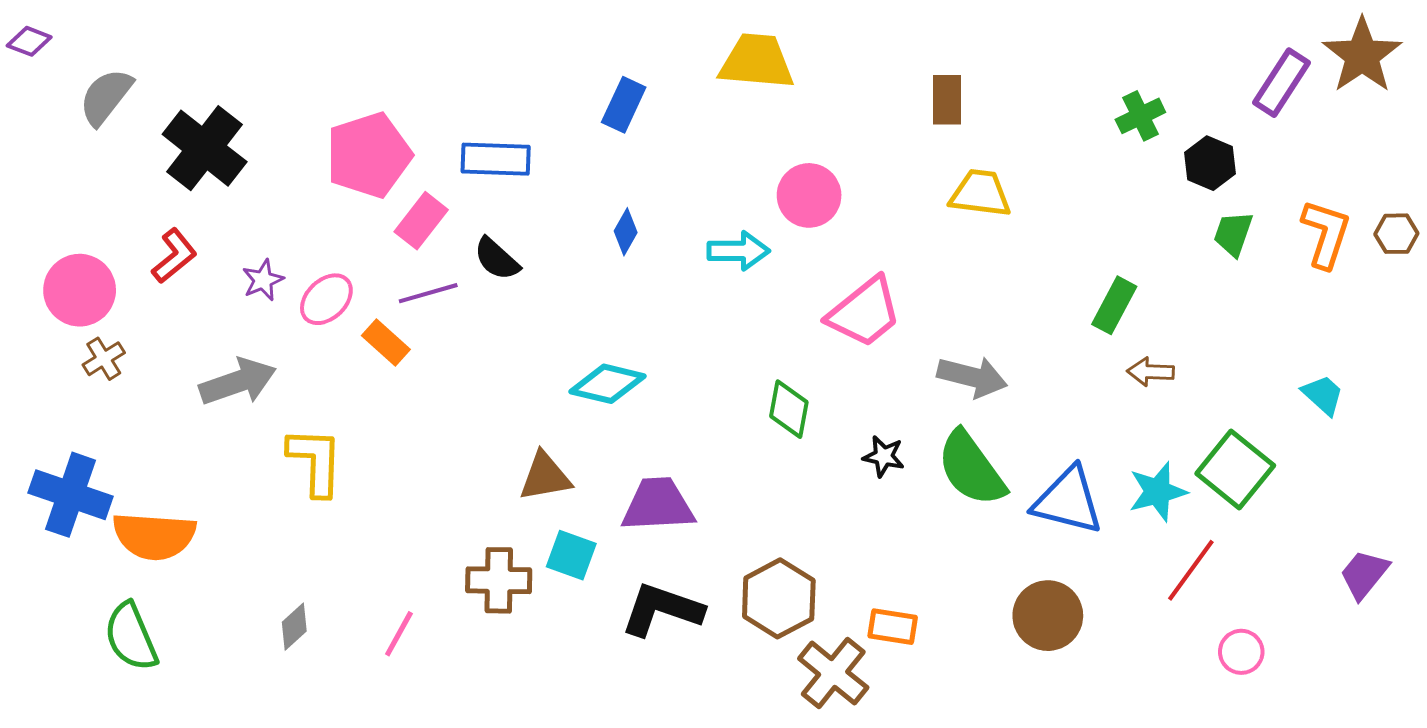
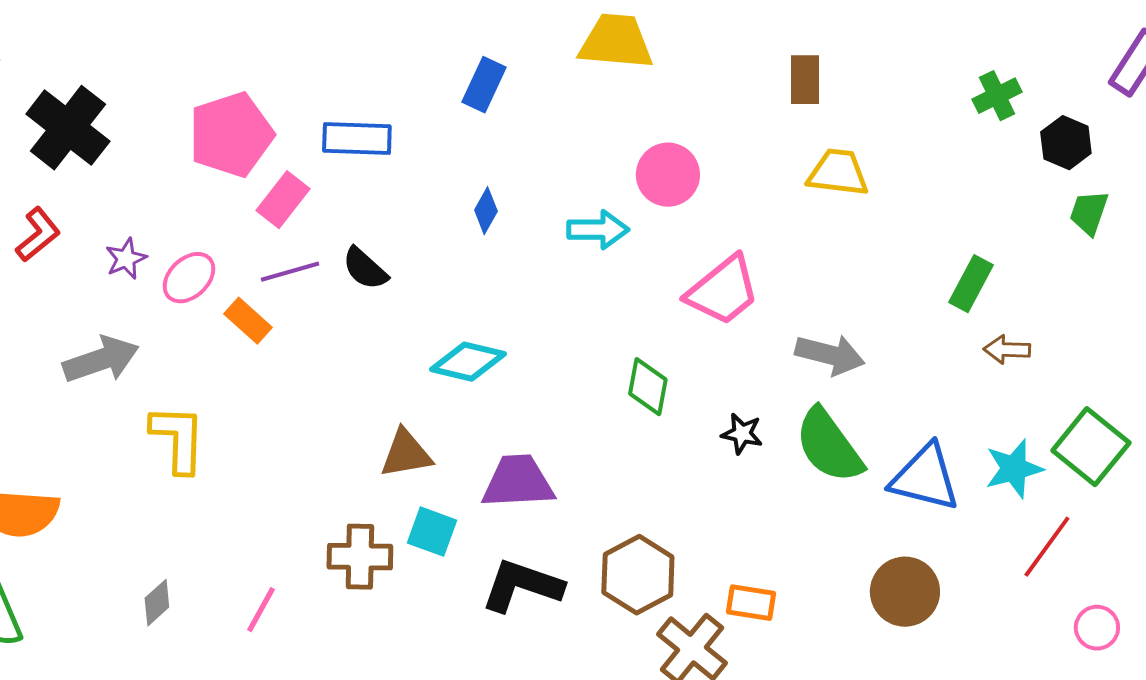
black semicircle: (497, 259) -> (365, 269), moved

